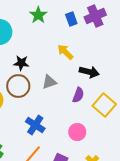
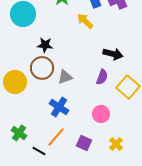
yellow arrow: (65, 52) -> (85, 21), moved
gray triangle: (49, 82) -> (65, 77), moved

